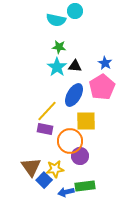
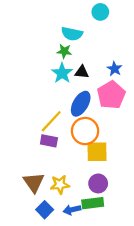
cyan circle: (75, 11) -> (100, 12), moved
cyan semicircle: (56, 20) -> (72, 34), moved
yellow square: (86, 121) -> (97, 152), moved
orange circle: (70, 141) -> (85, 131), moved
purple circle: (80, 156) -> (98, 183), moved
blue square: (44, 180) -> (45, 210), moved

